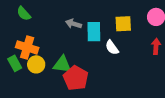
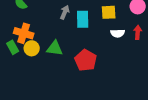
gray arrow: (73, 24) -> (65, 12), turned 96
white semicircle: (112, 47) -> (118, 33), moved, turned -56
red pentagon: (76, 78) -> (86, 60), moved

